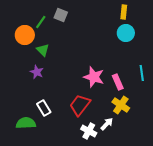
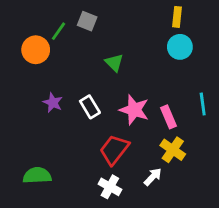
green triangle: (43, 50) -> (114, 63), moved
white rectangle: (44, 108) -> (90, 107), moved
white cross: (89, 131) -> (110, 187), moved

